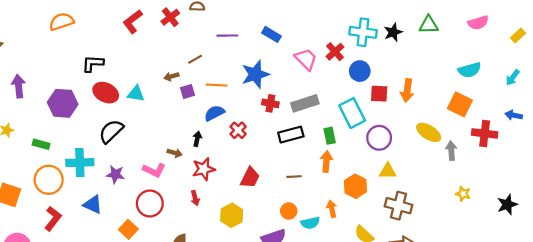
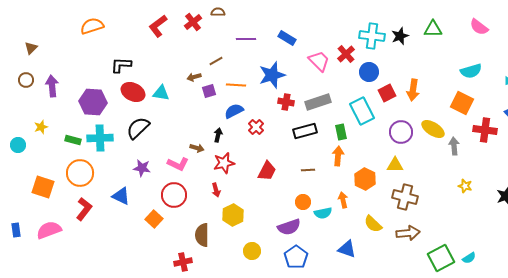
pink semicircle: (478, 23) -> (479, 27), turned 54
red square: (379, 94) -> (387, 93), turned -30
purple circle: (379, 138) -> (401, 132), moved
cyan cross: (80, 163) -> (100, 138), moved
yellow hexagon: (232, 215) -> (233, 215), moved

